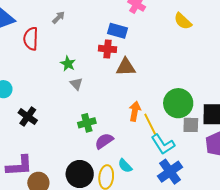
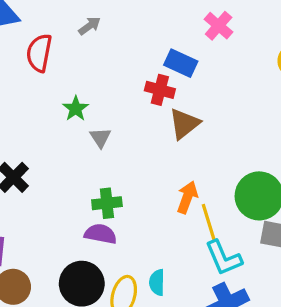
green star: (68, 64) -> (76, 109), moved
brown triangle: (126, 67) -> (184, 124), turned -45
purple semicircle: (104, 141) -> (101, 234), moved, turned 36
cyan semicircle: (125, 166) -> (157, 282), turned 35

